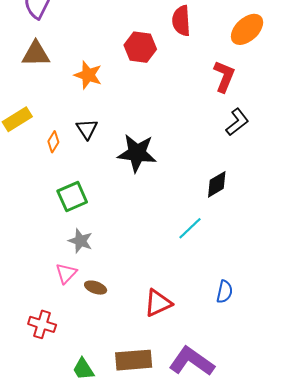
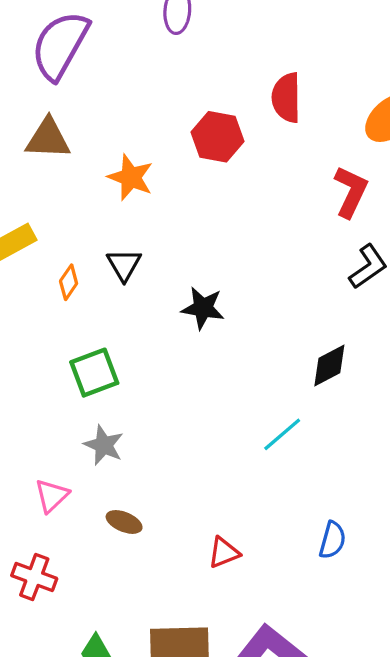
black star: (137, 153) -> (203, 308), size x0.7
pink triangle: (66, 273) -> (52, 496), moved
red triangle: (158, 303) -> (224, 553), size x0.7

